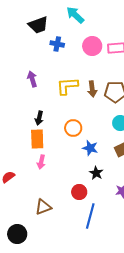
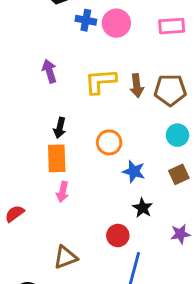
pink circle: (92, 46) -> (116, 23), moved

